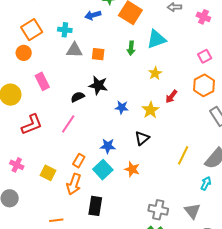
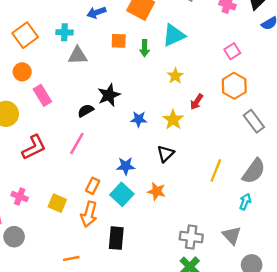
orange circle: (24, 53) -> (22, 72), moved
orange square: (98, 54) -> (119, 41), moved
black star: (98, 85) -> (109, 95), turned -30

